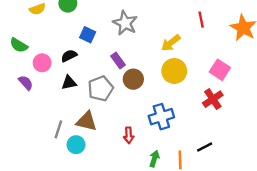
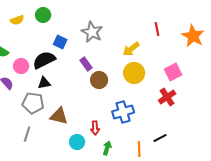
black semicircle: (69, 56) -> (44, 60), size x1.6
pink square: (220, 70) -> (173, 72), turned 30
gray pentagon: (101, 89) -> (33, 103), moved, turned 30
gray line: (58, 129) -> (27, 134), moved
cyan circle: (76, 145) -> (77, 142), moved
green arrow: (154, 159) -> (107, 148), moved

